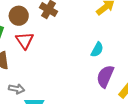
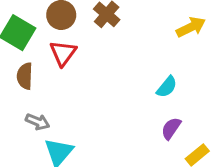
purple semicircle: (105, 76) -> (171, 128), size x0.7

